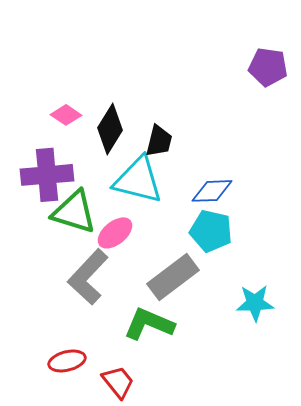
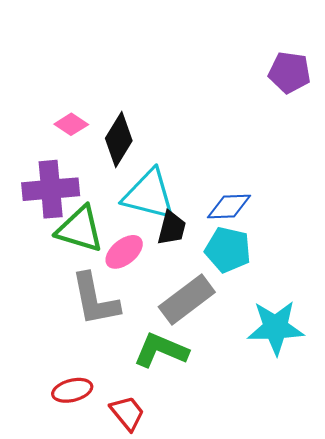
black trapezoid: (159, 141) -> (172, 228), moved
gray L-shape: (88, 277) -> (95, 299), turned -54
cyan star: (255, 303) -> (275, 328), size x1.4

